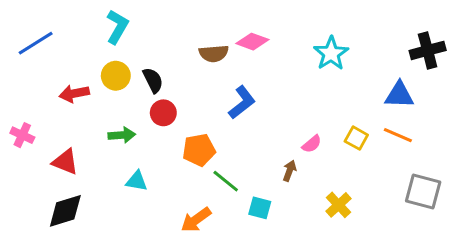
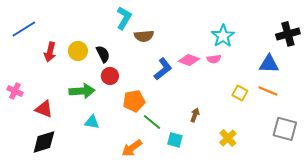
cyan L-shape: (117, 27) -> (124, 18), moved
pink diamond: (252, 42) -> (189, 60), moved
red arrow: (74, 94) -> (50, 52), moved, turned -66
green arrow: (122, 135) -> (82, 91), size x1.4
pink semicircle: (312, 144) -> (214, 59), moved, turned 32

